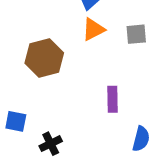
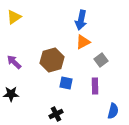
gray square: (136, 34) -> (101, 60), moved, turned -32
blue square: (16, 121) -> (66, 83), moved

